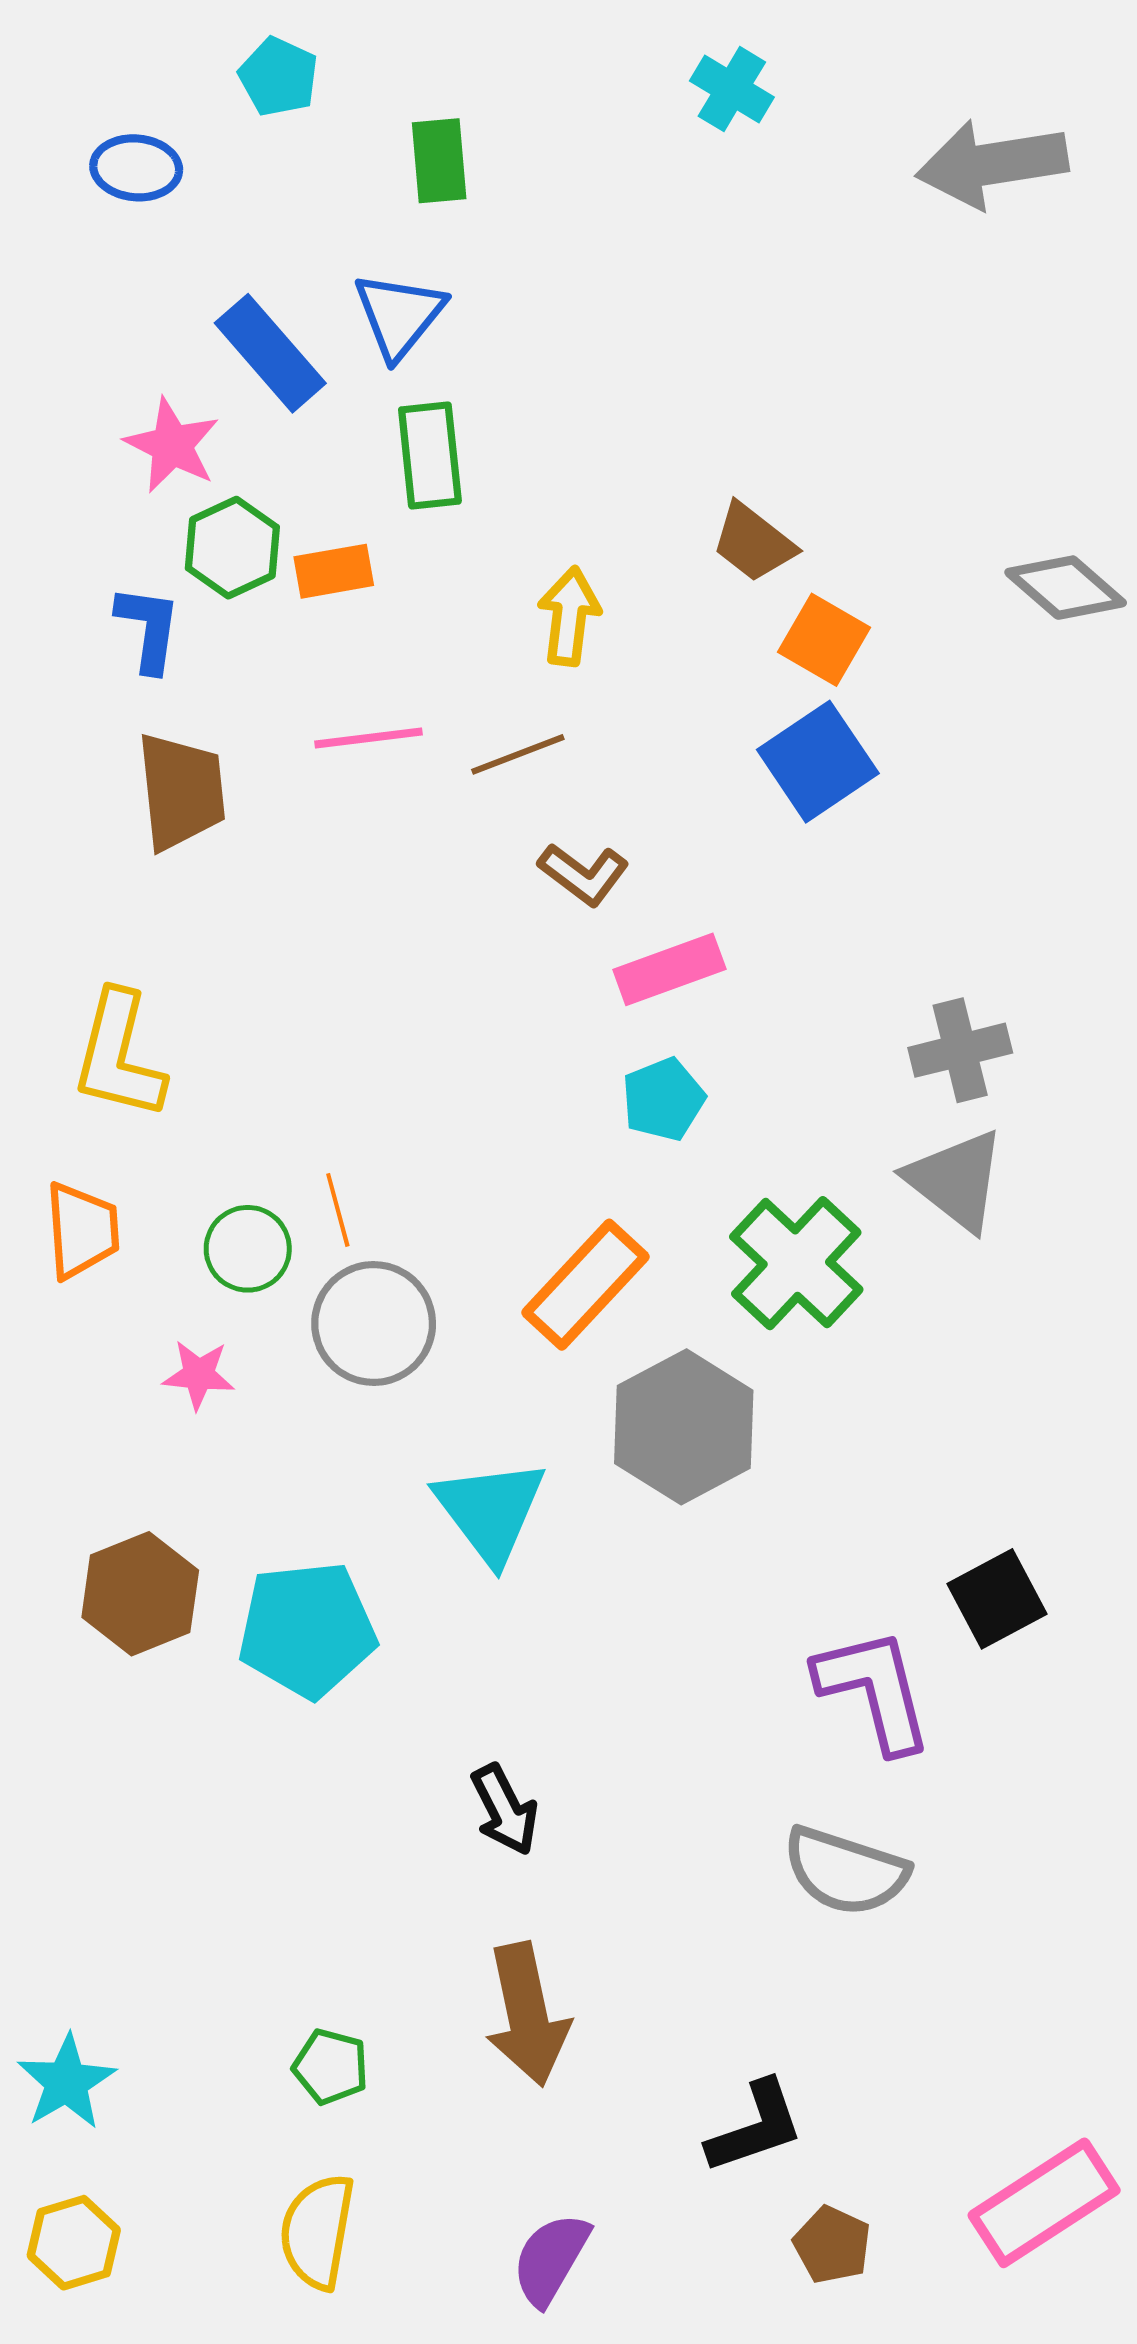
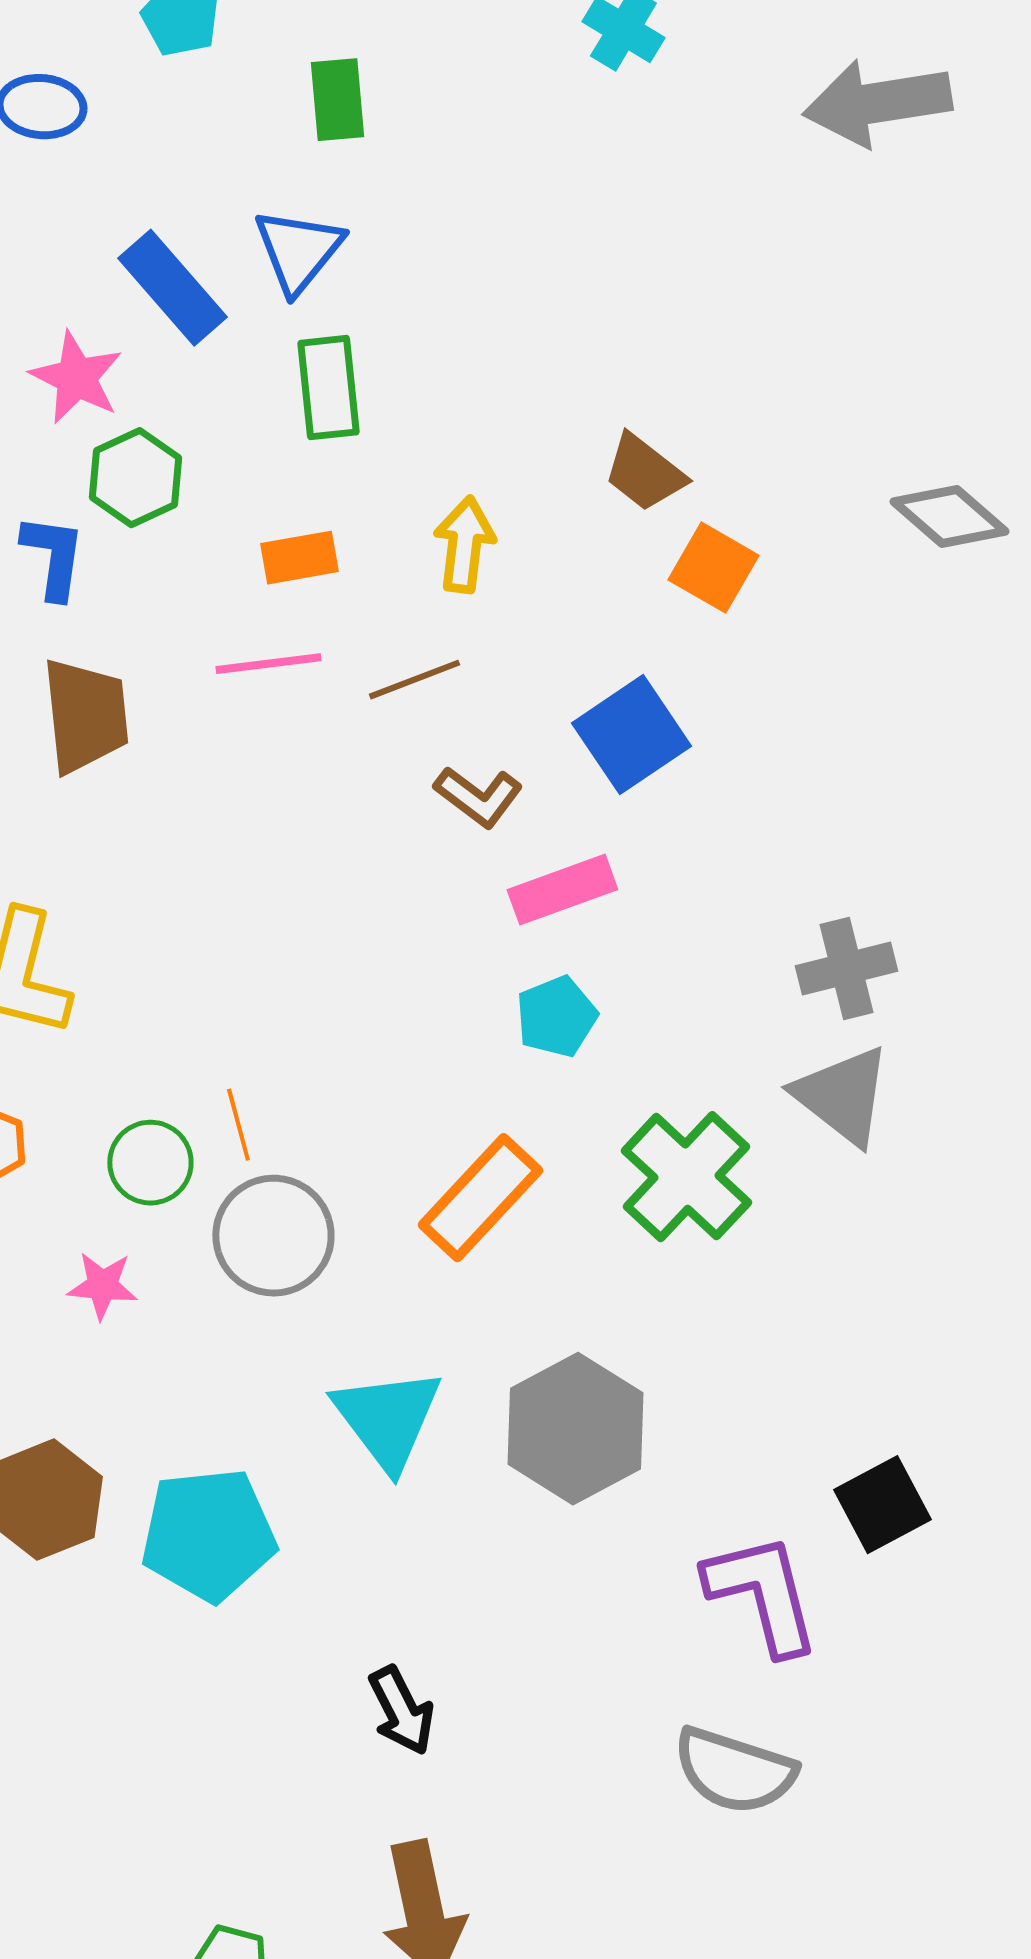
orange rectangle: (334, 571) -> (299, 558), moved
blue square: (818, 762) -> (631, 735), moved
gray hexagon: (684, 1427) -> (575, 1429), moved

